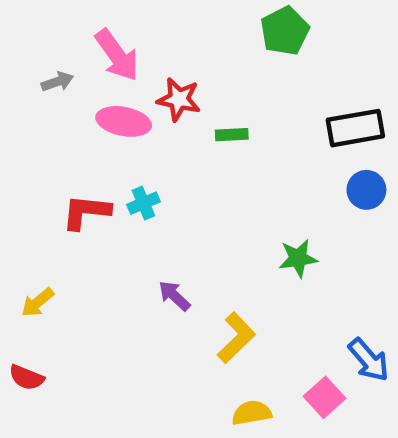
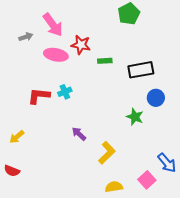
black rectangle: (355, 128) -> (141, 70), moved
blue circle: (366, 190) -> (156, 98), moved
green star: (298, 258) -> (135, 117), turned 30

